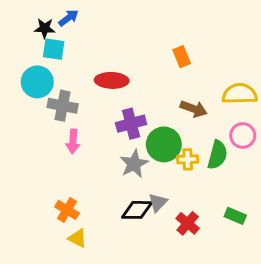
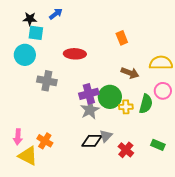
blue arrow: (68, 18) -> (56, 14), moved
gray cross: (63, 106) -> (47, 81), moved
purple cross: (131, 124) -> (89, 94), moved
pink arrow: (73, 141) -> (18, 137), moved
yellow triangle: (77, 238) -> (28, 156), moved, size x1.5

